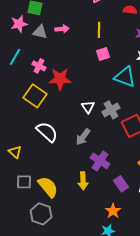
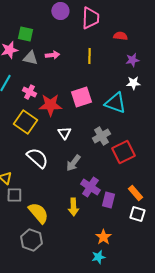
pink square: (103, 54) -> (81, 97), moved, size x1.5
white triangle: (88, 107) -> (64, 133), moved
gray square: (24, 182) -> (14, 195), moved
purple rectangle: (121, 184) -> (108, 200), moved, turned 49

